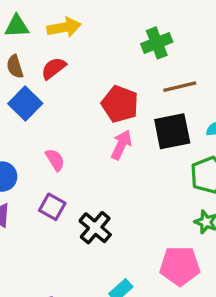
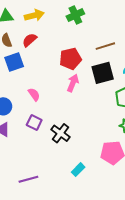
green cross: (157, 43) -> (75, 15), moved
blue square: (25, 103) -> (14, 62), turned 30
red pentagon: (120, 104) -> (70, 59), turned -30

